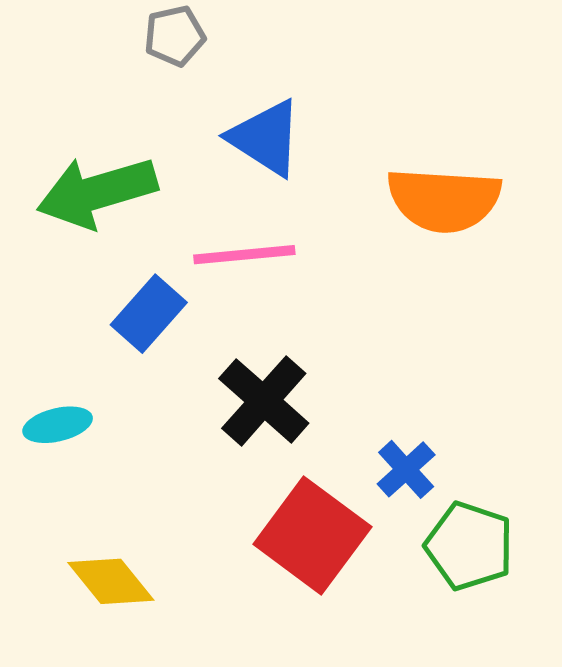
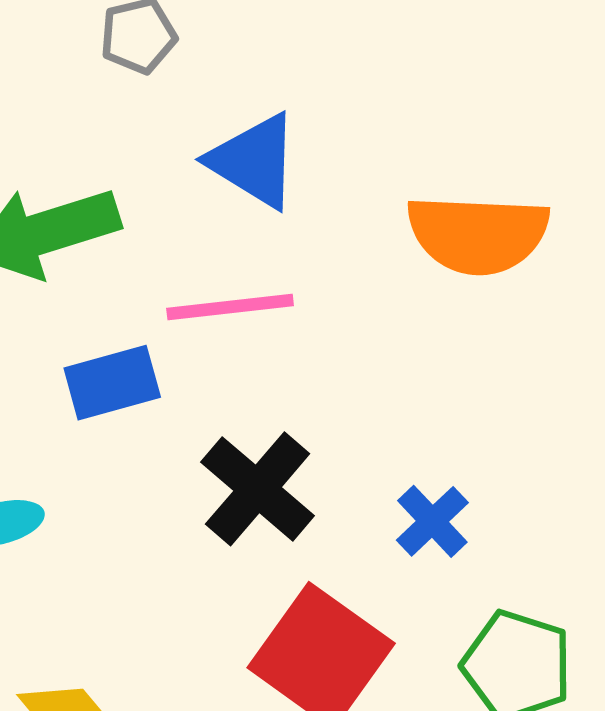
blue rectangle: (149, 314) -> (112, 383), turned 34
blue cross: (406, 469) -> (432, 521), moved

